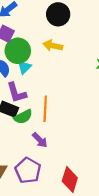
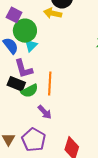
yellow arrow: (53, 46) -> (53, 13), moved

